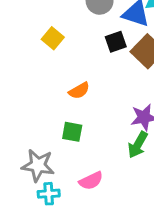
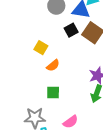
yellow square: (53, 38) -> (41, 48), moved

